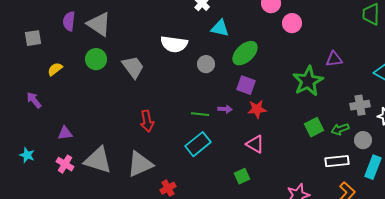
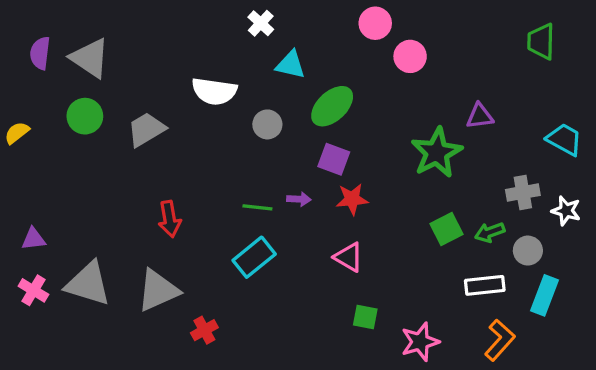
gray trapezoid: (133, 67) -> (146, 129), turned -85
green square: (242, 176) -> (365, 317), moved, turned 35

